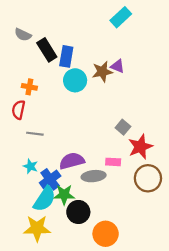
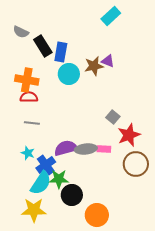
orange cross: (29, 87) -> (27, 80), size x1.6
red semicircle: (18, 110) -> (29, 97), moved, turned 78
gray ellipse: (94, 176) -> (86, 149), moved

